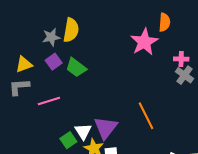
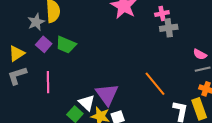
gray cross: (184, 75) -> (169, 28), turned -30
pink line: (49, 101) -> (48, 82), turned -60
orange line: (146, 116) -> (155, 84), moved

